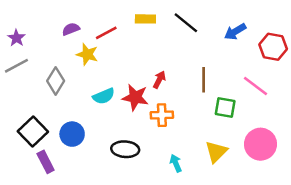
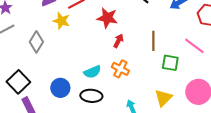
cyan semicircle: (104, 96) -> (92, 72), moved
red star: (135, 97) -> (107, 18), moved
orange cross: (162, 115) -> (120, 69), turned 30
blue circle: (72, 134) -> (60, 88), moved

